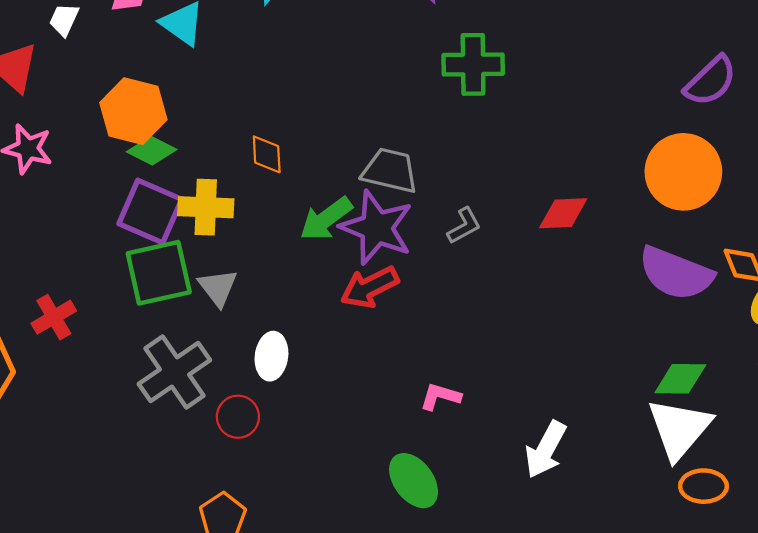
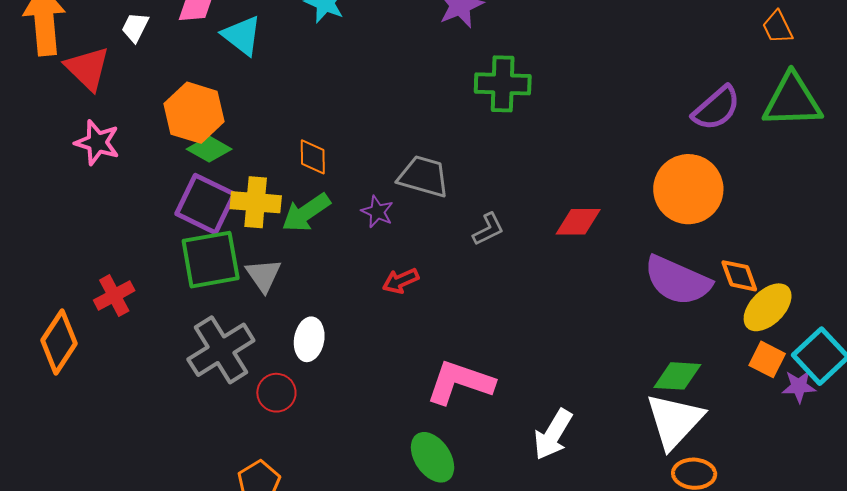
green arrow: (326, 219) -> (306, 213), moved
purple star: (377, 228) -> (377, 212), moved, size x0.5
red arrow: (370, 287) -> (400, 281), size x0.7
pink L-shape: (440, 396) -> (460, 382), size x1.8

